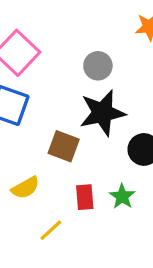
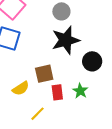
brown square: (64, 146) -> (44, 74), moved, turned -30

